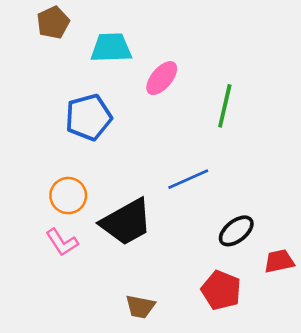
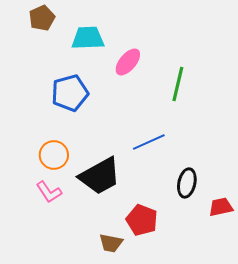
black ellipse: (236, 231) -> (187, 183), turned -40
red pentagon: (221, 290) -> (142, 220), moved

